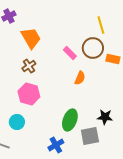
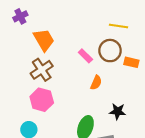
yellow line: (101, 25) -> (119, 26), turned -66
brown cross: (29, 66) -> (42, 70), size x1.5
black star: (105, 117) -> (117, 111), moved

